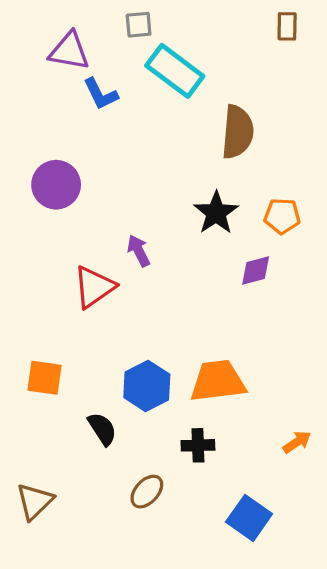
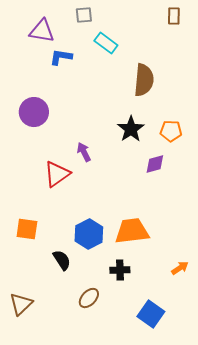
cyan rectangle: (175, 71) -> (106, 43), size x0.7
blue L-shape: (101, 94) -> (61, 57), turned 125

